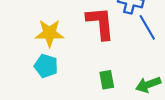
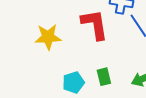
cyan pentagon: (46, 66) -> (73, 83), moved, turned -30

